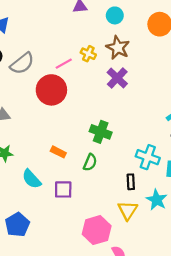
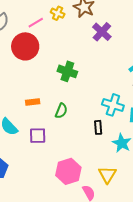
purple cross: (117, 78) -> (102, 32), moved
green cross: (101, 132) -> (67, 71), moved
orange rectangle: (58, 152) -> (33, 102), turned -32
yellow triangle: (128, 210) -> (107, 175), moved

